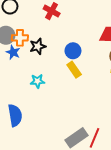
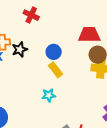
cyan star: (37, 81) -> (49, 95), moved

